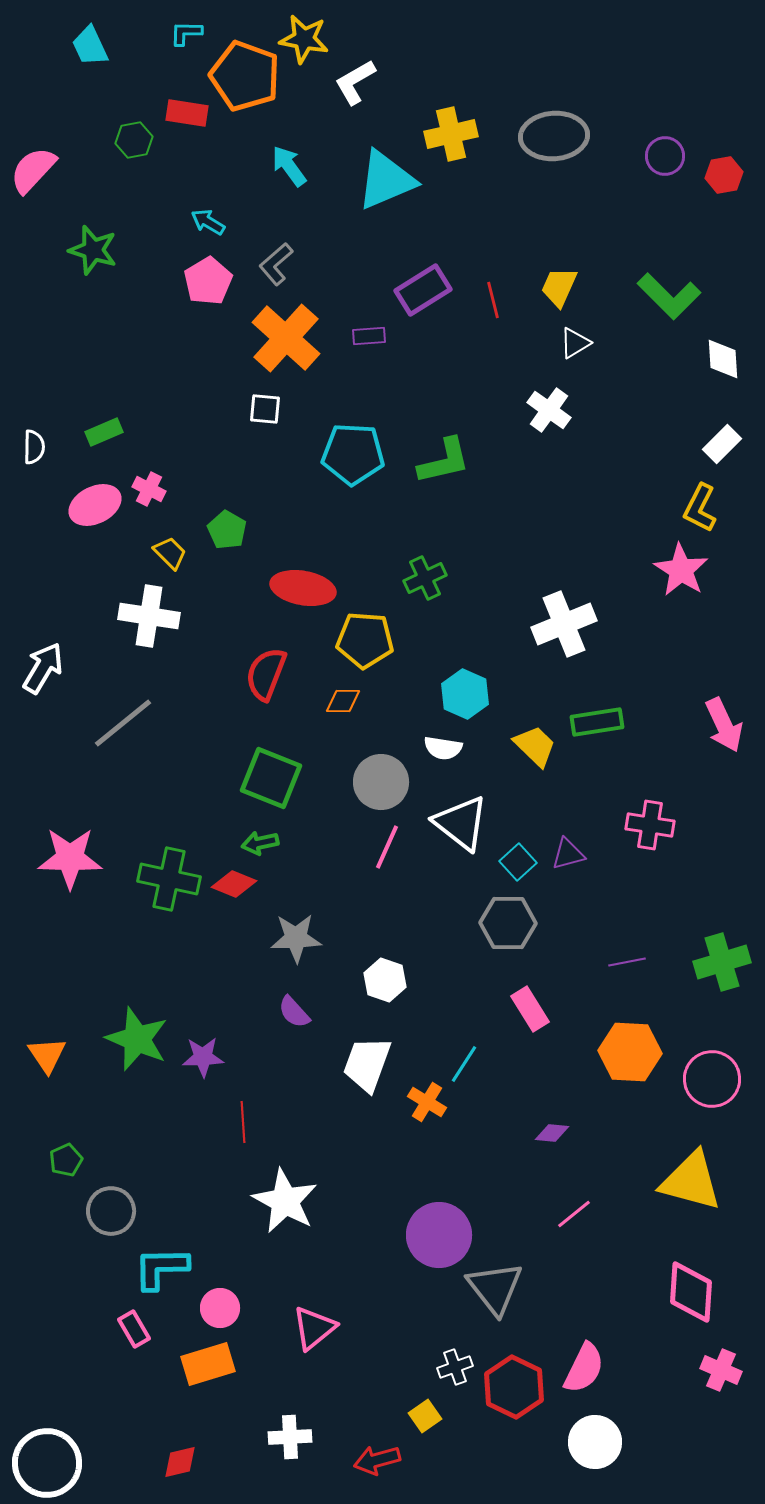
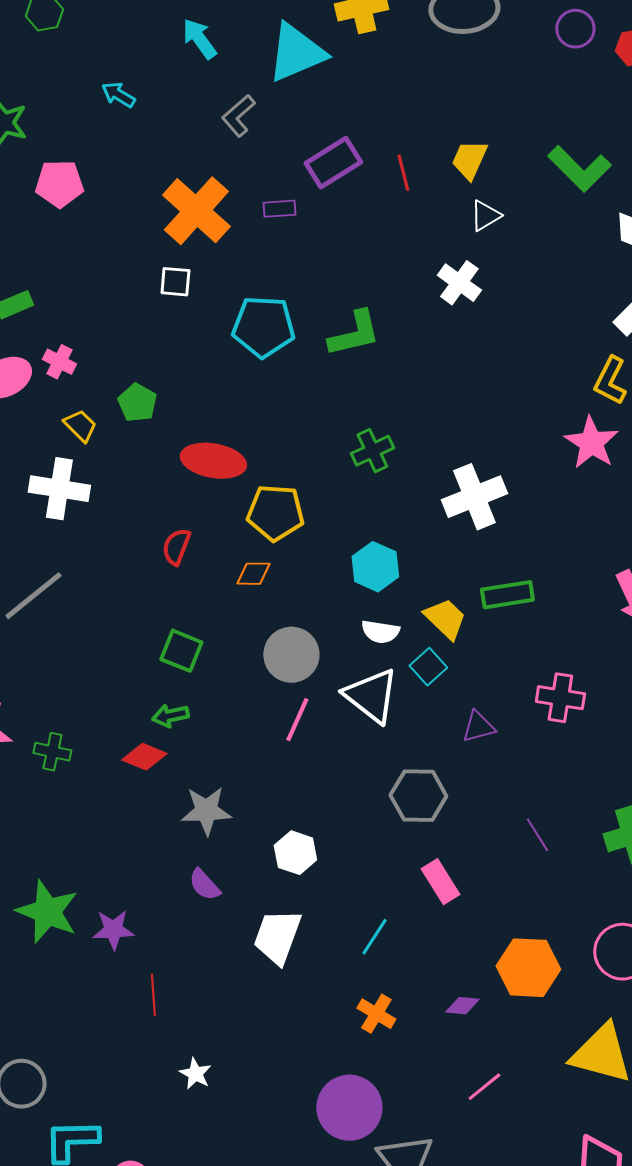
gray L-shape: (276, 264) -> (238, 116), moved
pink pentagon: (208, 281) -> (59, 184), moved, turned 30
green cross: (425, 578) -> (372, 451), moved
red semicircle: (266, 674) -> (176, 547), size x0.7
white semicircle: (443, 748) -> (380, 632), moved
green square: (271, 778) -> (181, 651), size x0.7
cyan square: (518, 862) -> (428, 667), moved
green cross: (169, 879) -> (52, 752), moved, size x0.6
purple line: (627, 962) -> (537, 835), turned 69
orange hexagon: (630, 1052) -> (528, 968), moved
orange cross: (427, 1102) -> (376, 1014), moved
white star: (285, 1201) -> (195, 1074), size x0.5

